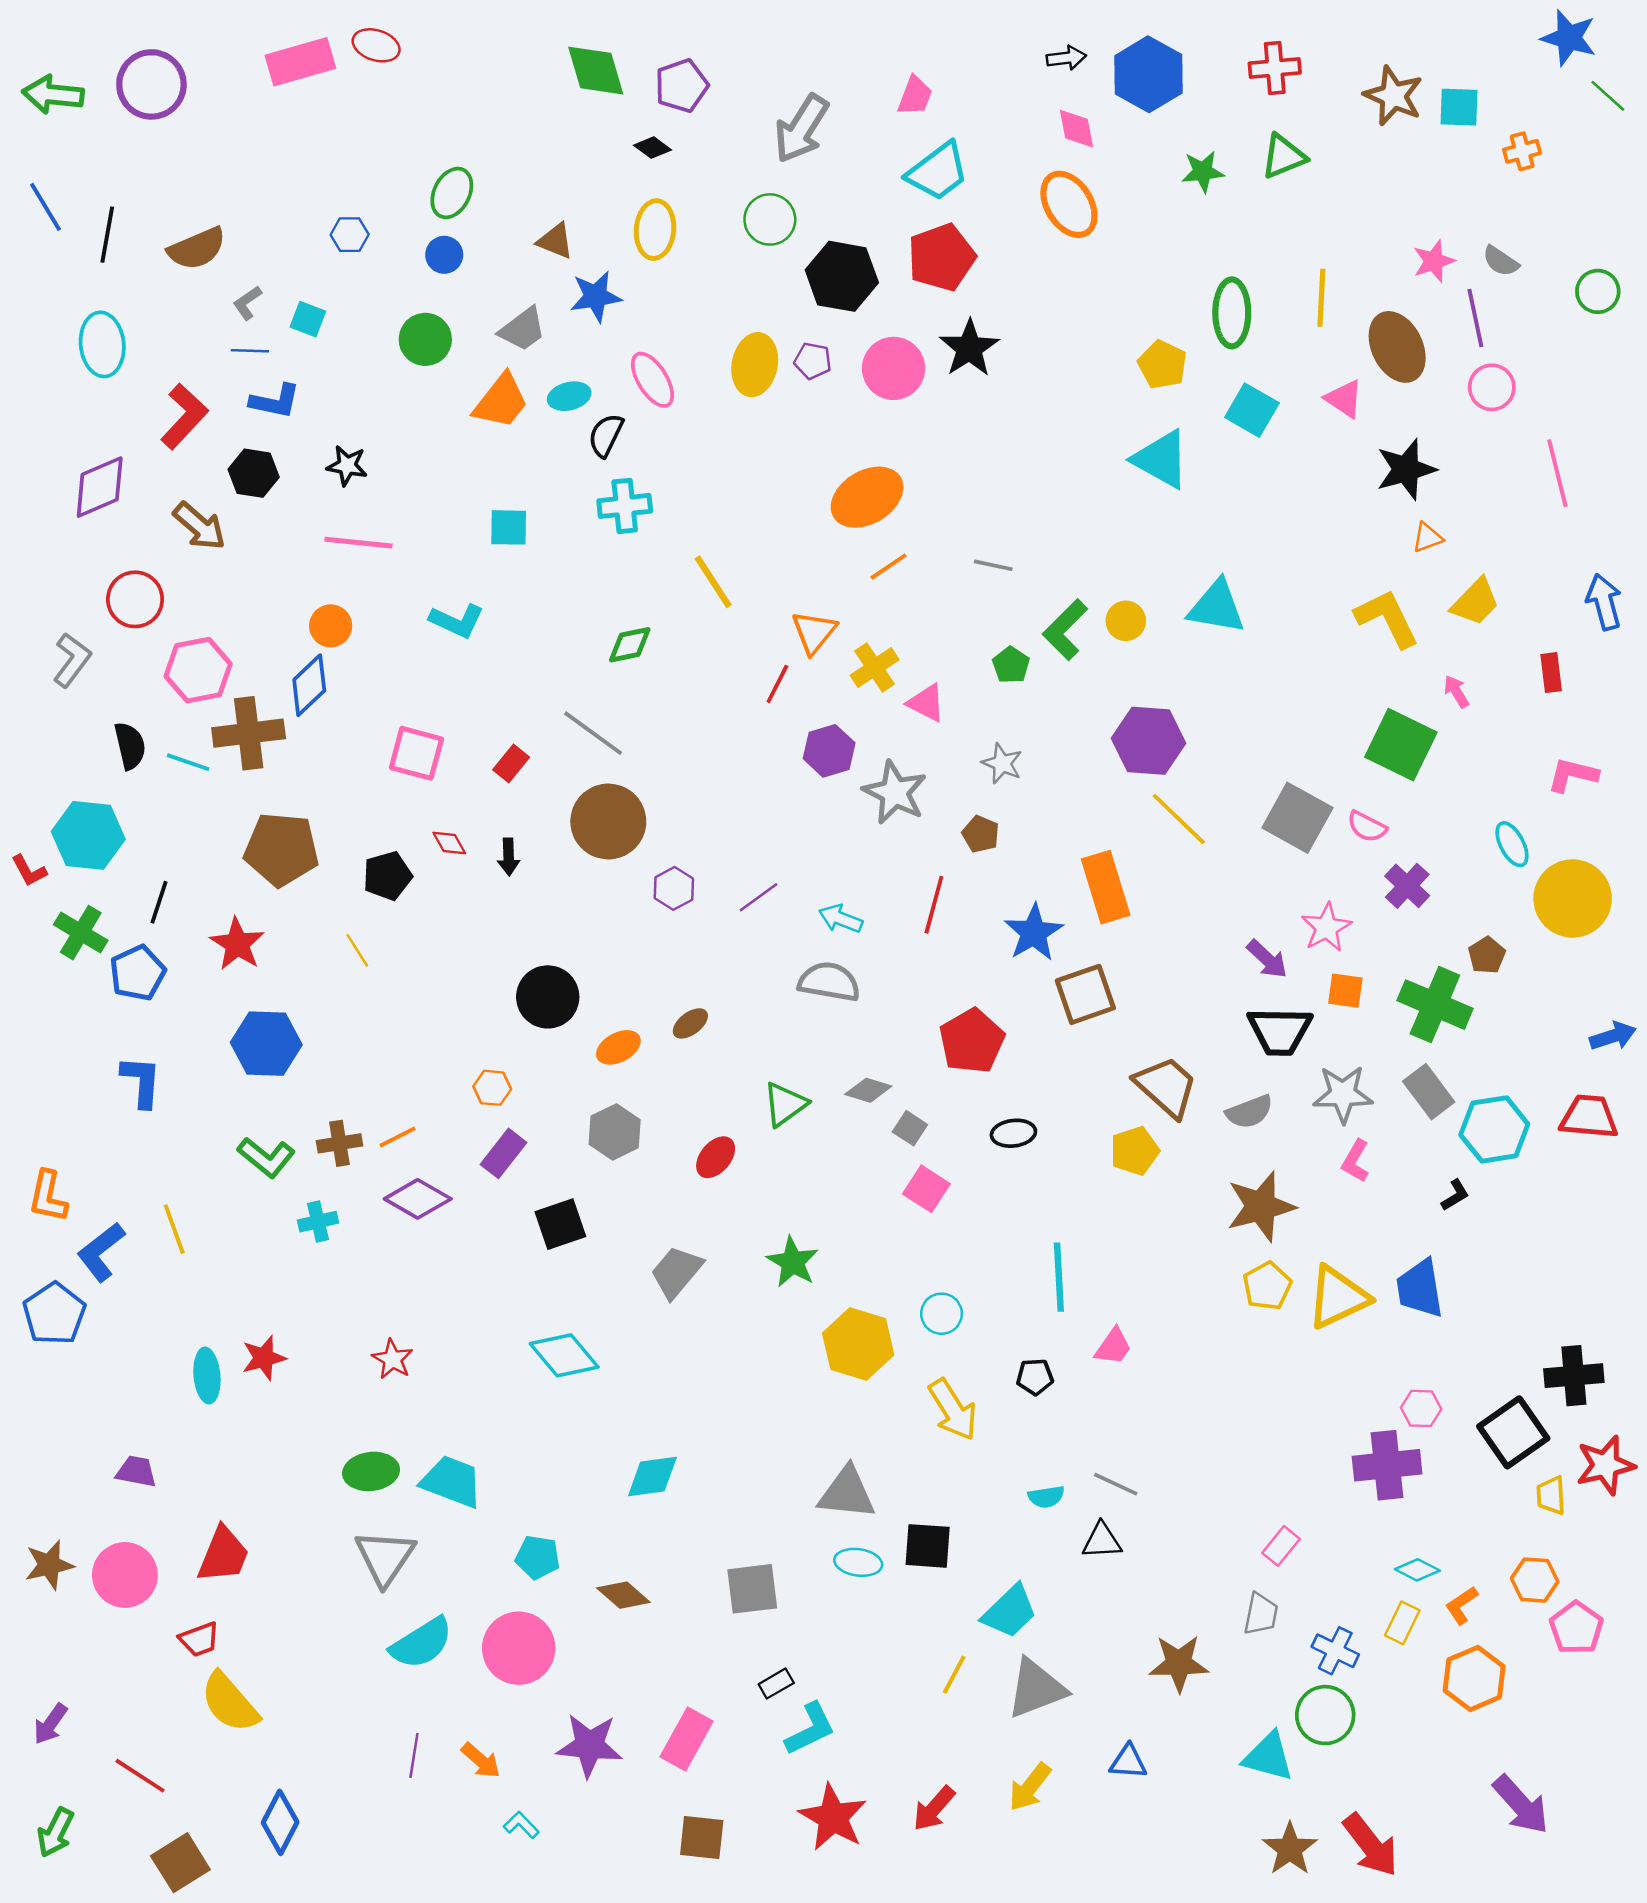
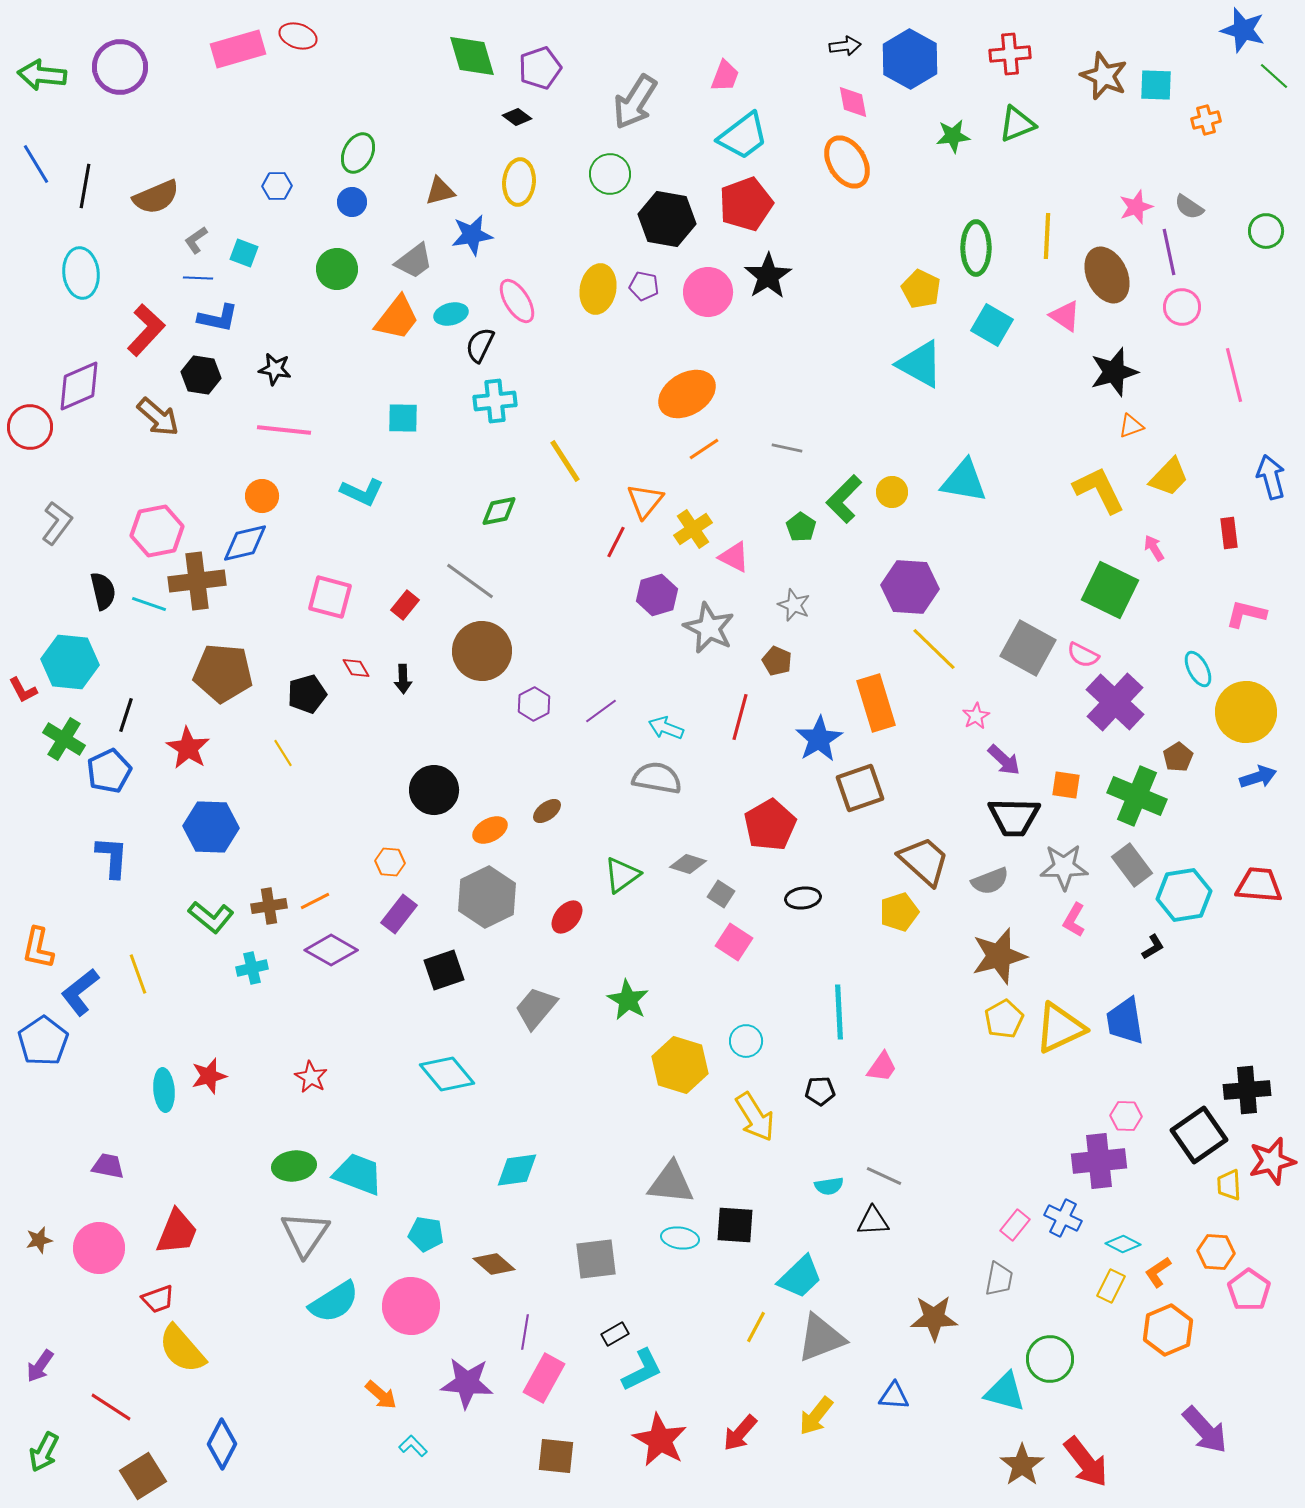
brown triangle: (555, 241) -> (440, 191), turned -36
red circle: (135, 599) -> (30, 427), moved
blue diamond: (309, 685) -> (245, 543), turned 30
purple cross: (1407, 886) -> (1115, 702), size x1.6
pink star: (1326, 928) -> (976, 716), moved, size x0.7
blue arrow: (1613, 1036) -> (1258, 777), moved
gray hexagon: (615, 1132) -> (487, 897), size x1.4
brown star: (49, 1565) -> (39, 1240), size x0.7
blue cross: (1335, 1651) -> (1063, 1218), moved
purple line: (414, 1755) -> (525, 1332), moved

